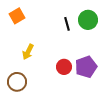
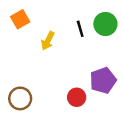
yellow arrow: (28, 52) -> (48, 41), moved
red circle: (64, 67) -> (77, 97), moved

